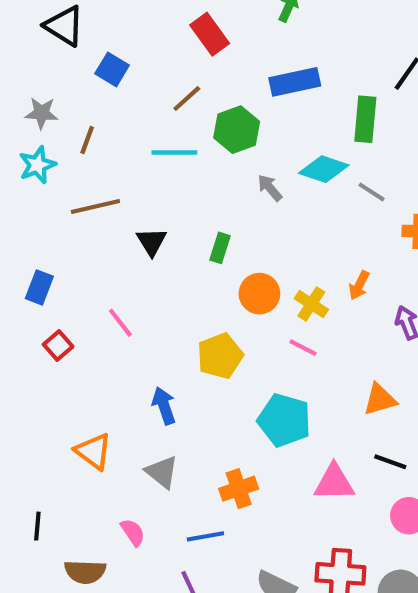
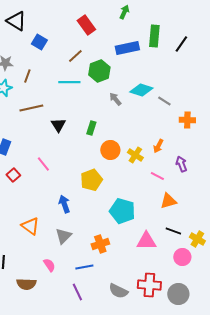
green rectangle: (365, 119) -> (154, 36), moved
pink line: (303, 348) -> (157, 176), moved
gray triangle: (162, 472) -> (63, 236), turned 36

